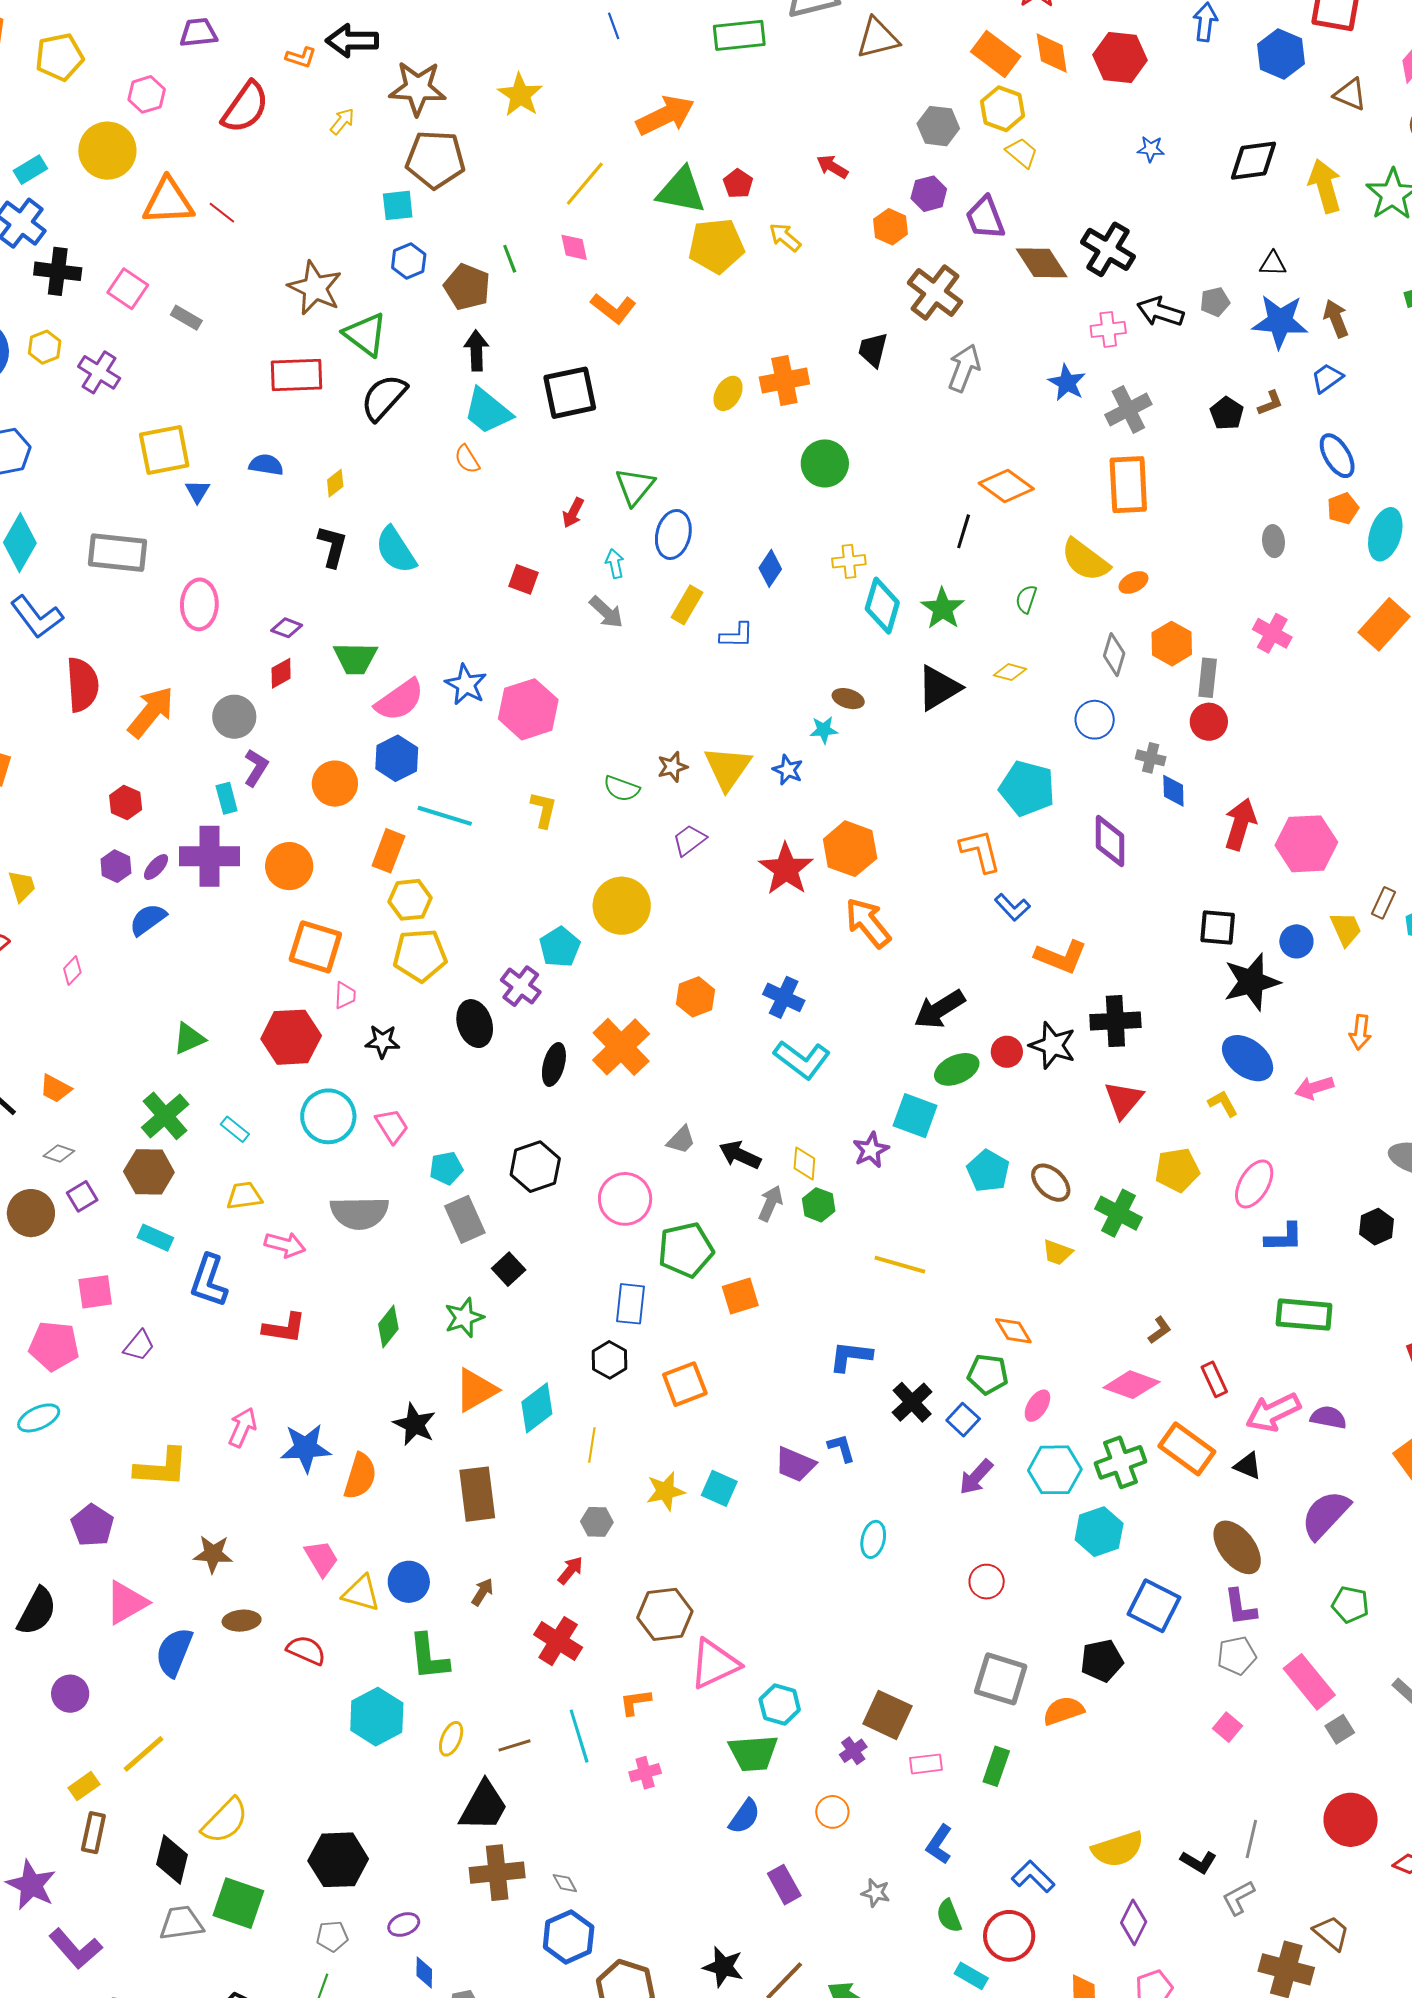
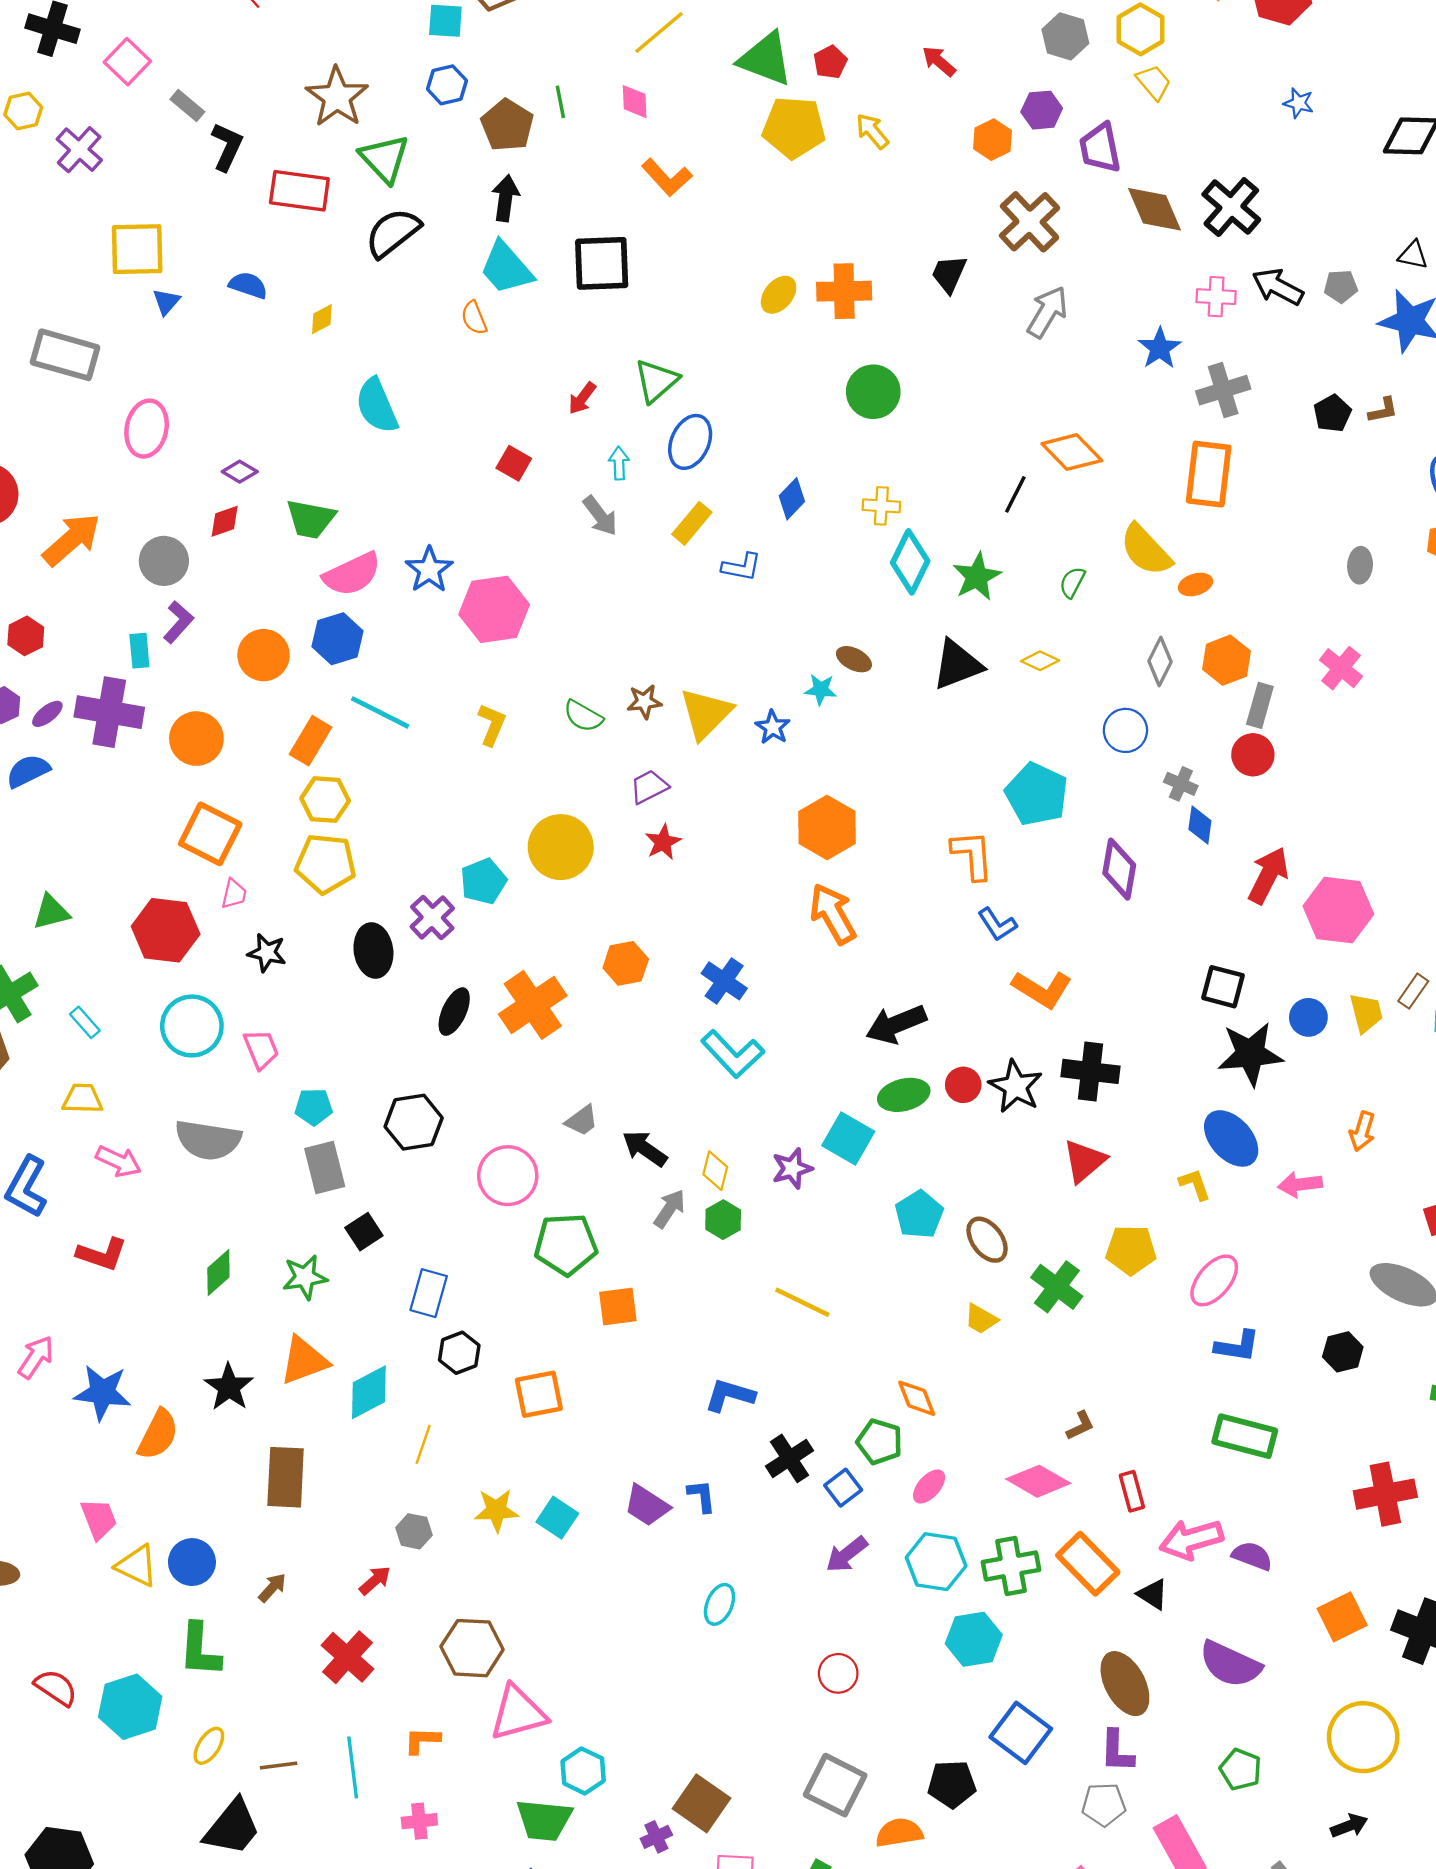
black L-shape: (332, 546) -> (227, 147), moved
red star: (786, 869) -> (663, 842), moved, size x0.6
blue rectangle: (631, 1304) -> (429, 1293), moved
purple semicircle: (1326, 1515) -> (1230, 1664), turned -118
red semicircle: (306, 1650) -> (56, 1688), moved

